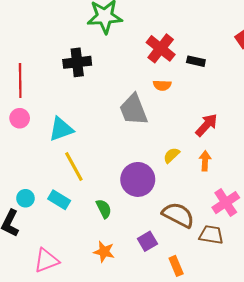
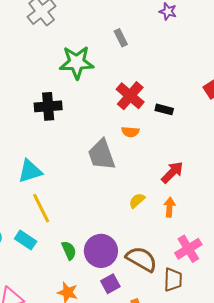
purple circle: (138, 179) -> (101, 251), moved
brown trapezoid: (211, 235) -> (173, 280), turned 80

